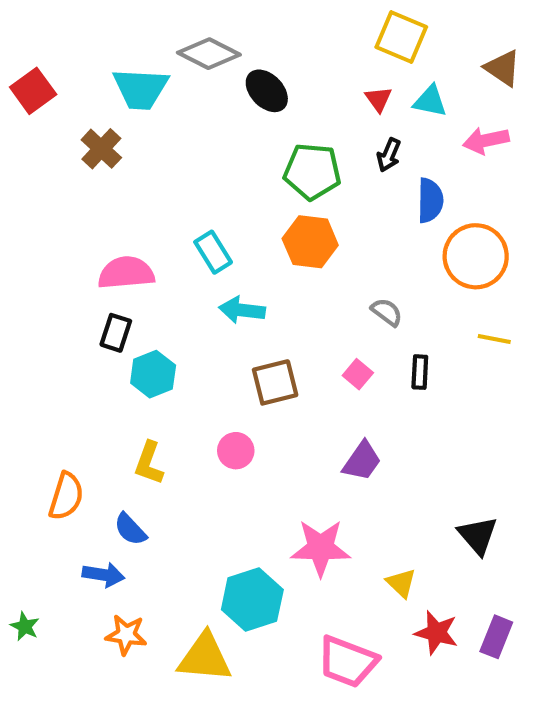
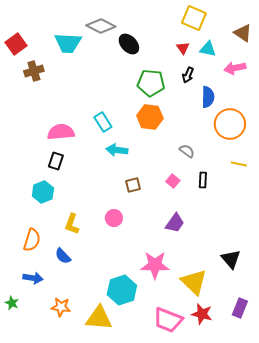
brown cross: (101, 149) -> (34, 71), moved, turned 30
cyan hexagon: (153, 374) -> (43, 192), moved
brown square: (275, 382) -> (133, 185), size x0.7
blue arrow: (103, 575) -> (33, 278), moved
yellow triangle: (401, 583) -> (194, 282), size x1.8
red star: (436, 633) -> (202, 314), moved

